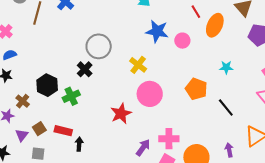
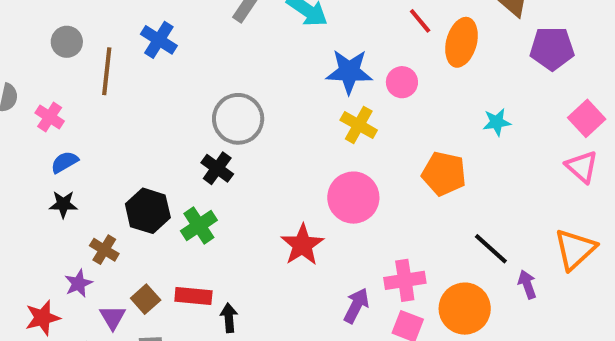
yellow cross: (138, 65) -> (359, 125), moved
black line: (226, 107) -> (491, 249), moved

